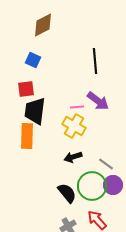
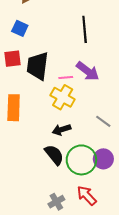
black trapezoid: (35, 111) -> (38, 66), moved
gray line: (106, 164) -> (103, 121), moved
black semicircle: (67, 193) -> (54, 155), moved

